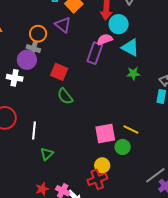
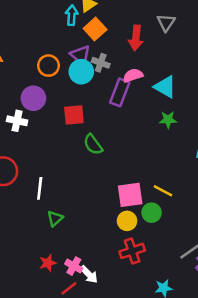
cyan circle: (119, 24) -> (81, 72), moved
gray cross: (33, 49) -> (101, 63), moved
red square: (59, 72) -> (74, 115), turned -30
green semicircle: (65, 96) -> (93, 144), moved
yellow circle: (102, 165) -> (127, 221), moved
red cross: (97, 179) -> (132, 251), moved

